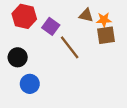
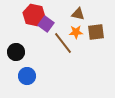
red hexagon: (24, 16) -> (34, 15), moved
orange star: (104, 20) -> (76, 32), moved

